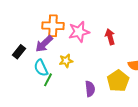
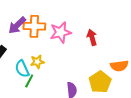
purple arrow: (44, 44) -> (17, 25), moved
yellow star: (66, 61) -> (37, 62), moved

